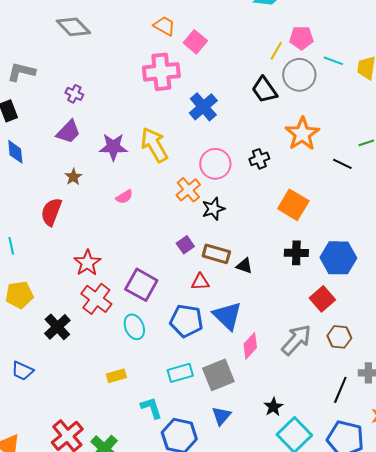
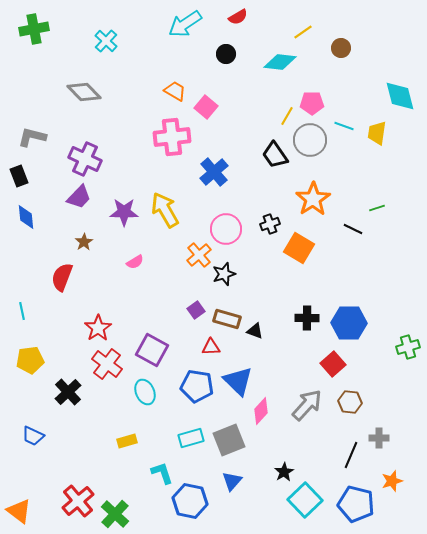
purple cross: (74, 94) -> (85, 159), size x1.8
orange square: (293, 205) -> (299, 248), moved

